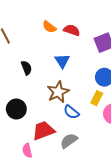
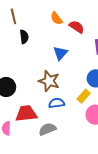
black semicircle: (26, 68) -> (24, 37), moved
brown star: (58, 92) -> (49, 81), turned 30
blue semicircle: (71, 112) -> (57, 103), turned 119

